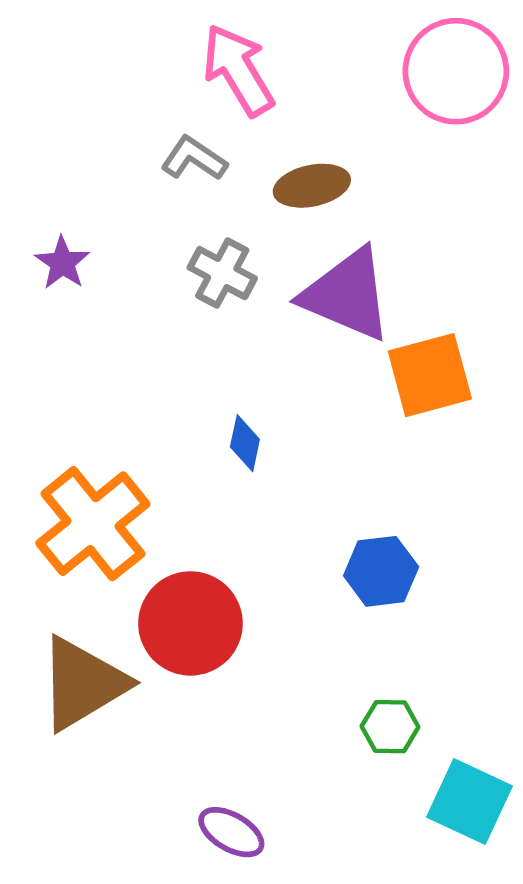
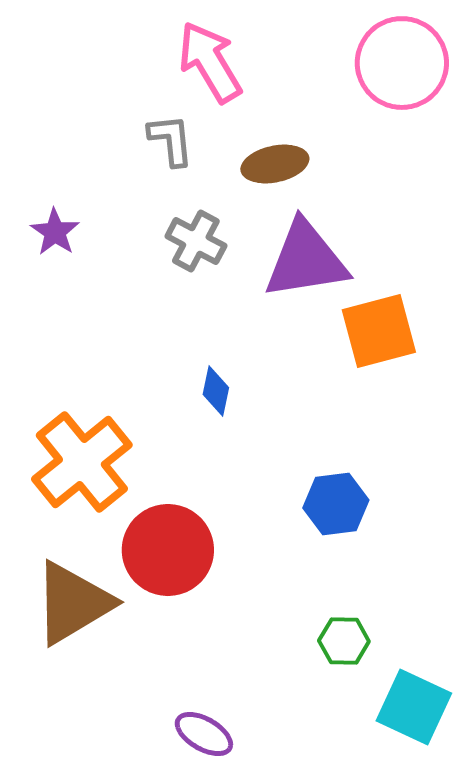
gray L-shape: (194, 158) -> (171, 140), turned 50
purple triangle: (347, 295) -> (306, 260), turned -32

